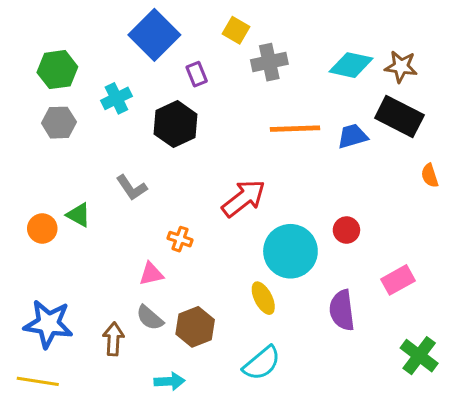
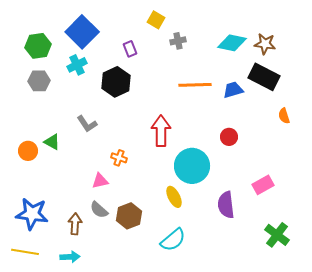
blue square: (154, 35) -> (82, 32), moved
gray cross: (269, 62) -> (178, 41), size x0.7
red arrow: (244, 198) -> (161, 131), turned -52
red circle: (346, 230) -> (229, 137), moved
cyan arrow: (169, 381) -> (70, 257), moved

